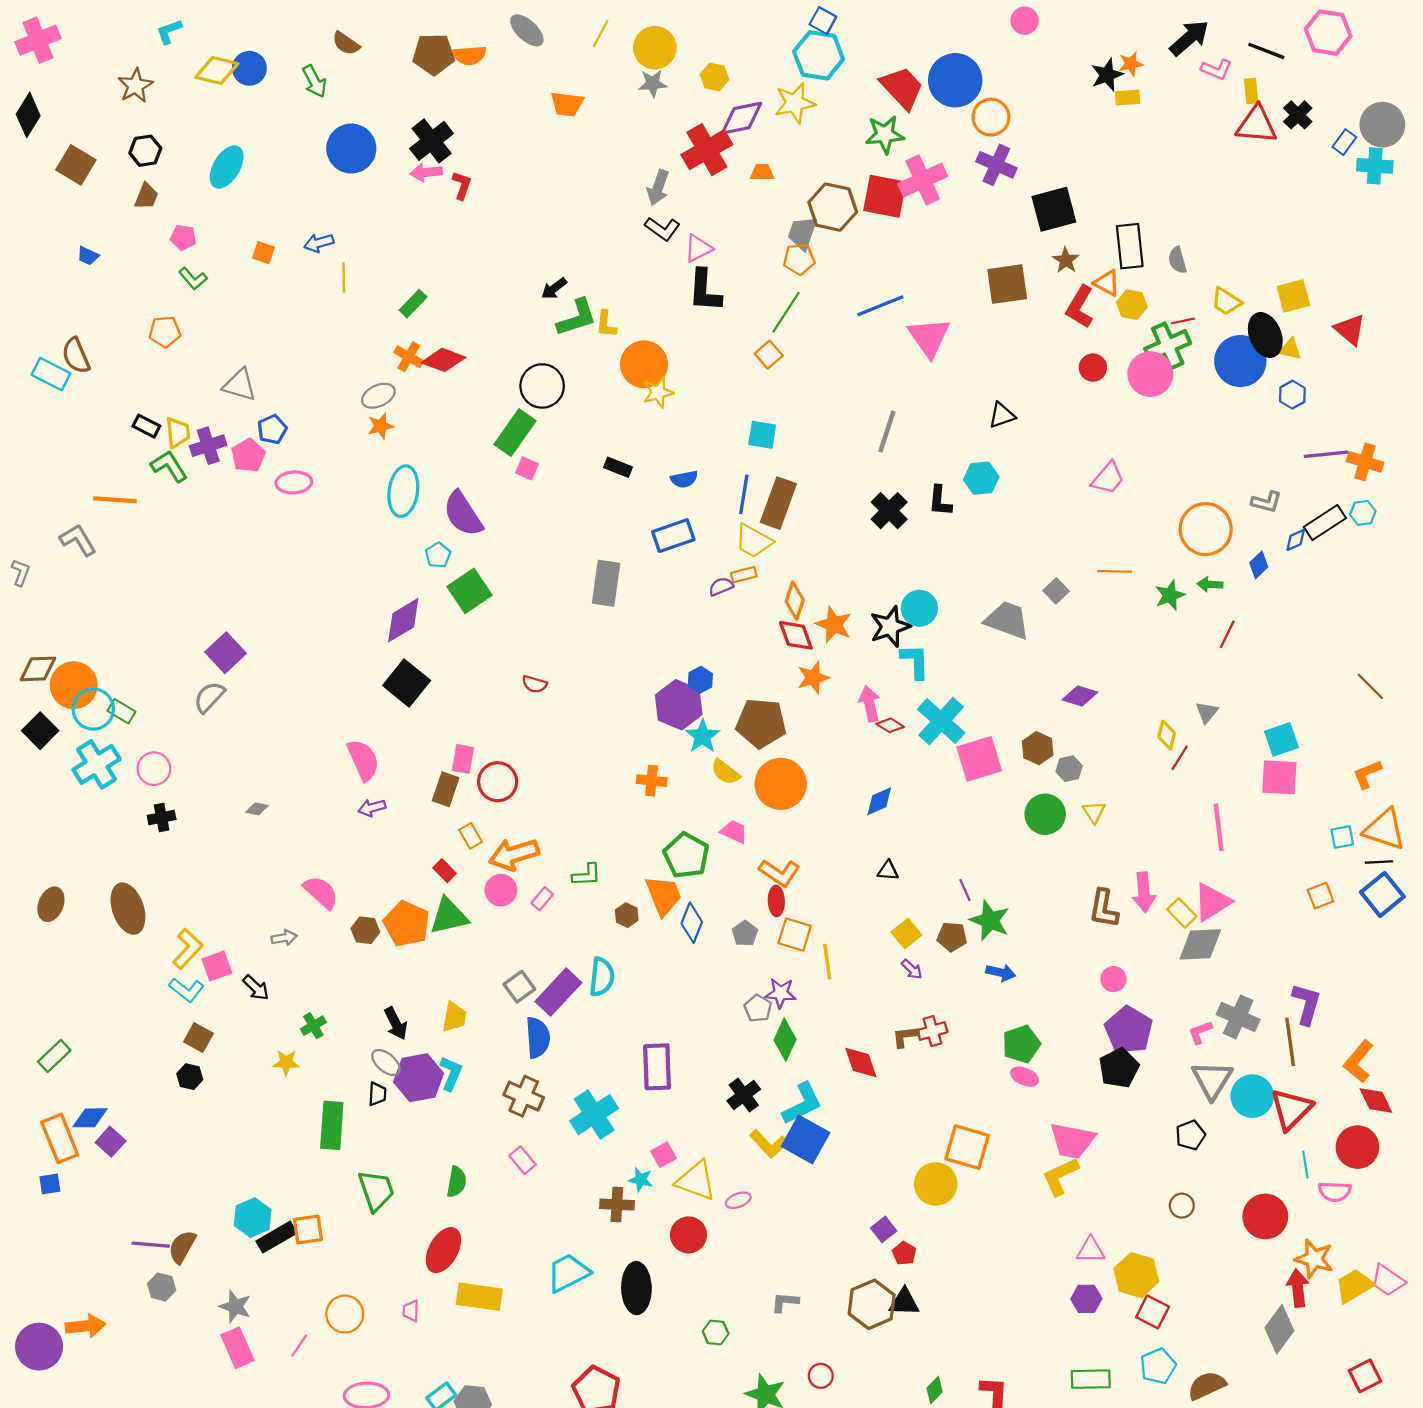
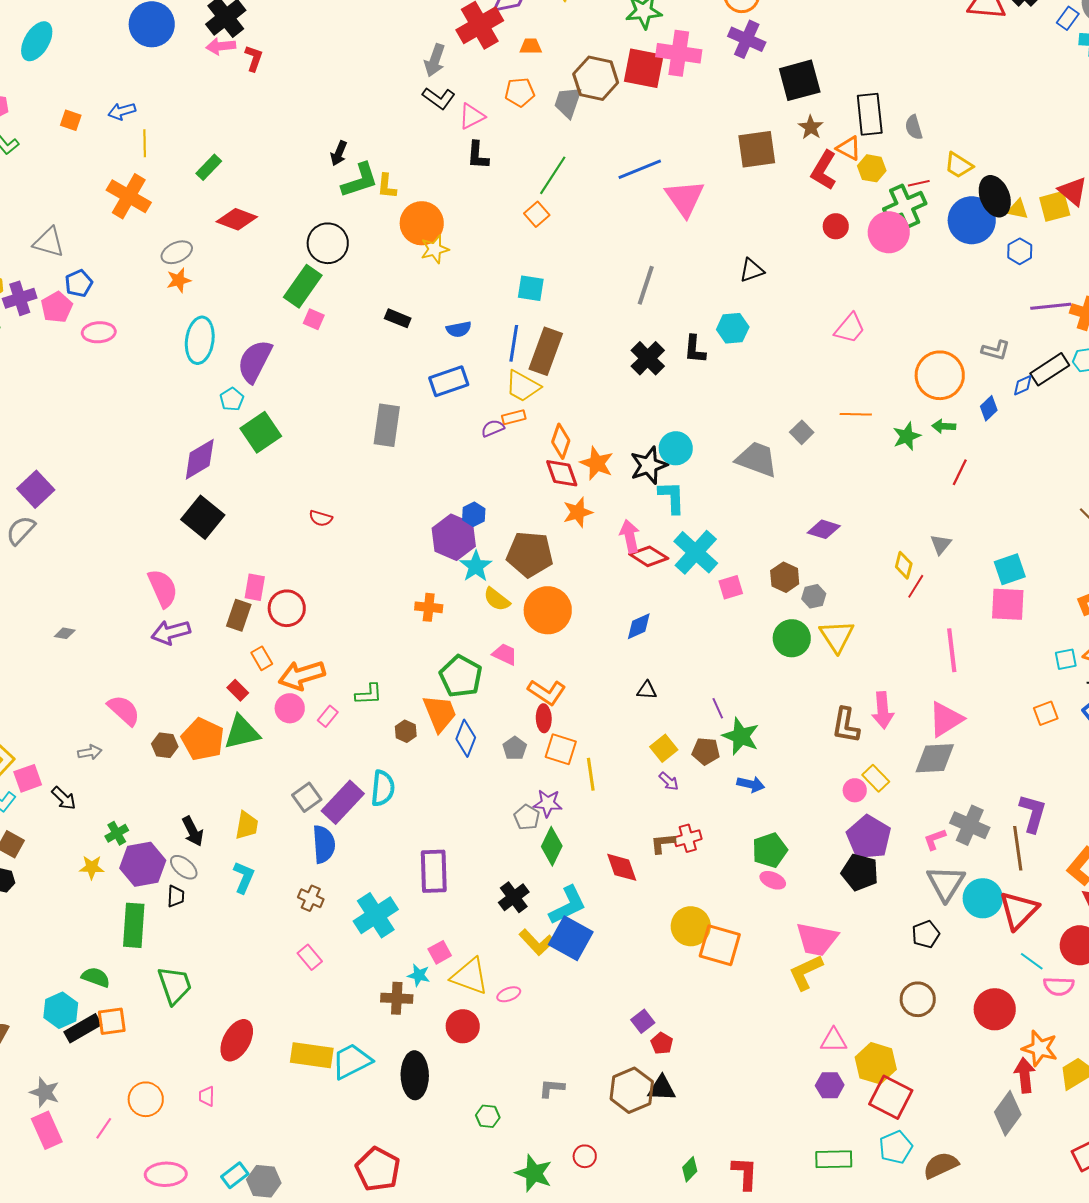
pink cross: (923, 180) -> (679, 53), turned 33
orange pentagon: (799, 259) -> (520, 92), moved
black arrow: (554, 288) -> (339, 153), turned -30
black L-shape: (705, 291) -> (478, 155), size x0.7
yellow square: (1293, 296) -> (1055, 206), moved
orange cross: (409, 357) -> (129, 196), moved, size x1.6
purple semicircle: (463, 514) -> (255, 361), turned 60
red diamond: (890, 725) -> (649, 556), size x1.5
pink square: (979, 759) -> (731, 587), size x0.6
purple arrow: (372, 808) -> (171, 632), size x1.5
yellow triangle: (1094, 812) -> (837, 636), size x1.6
yellow rectangle: (1182, 913) -> (876, 778), moved
black pentagon: (1119, 1068) -> (860, 872), turned -30
purple hexagon: (419, 1078) -> (143, 864), moved
brown cross: (524, 1096) -> (311, 898), size x0.7
cyan line: (1305, 1164) -> (1032, 961), turned -45
green semicircle: (456, 1182) -> (96, 977), moved, turned -80
yellow circle: (936, 1184) -> (691, 926), moved
brown circle: (1182, 1206) -> (918, 999), size x1.5
yellow rectangle: (479, 1297) -> (312, 1055), moved
red square: (1153, 1312) -> (891, 1097), size x1.4

